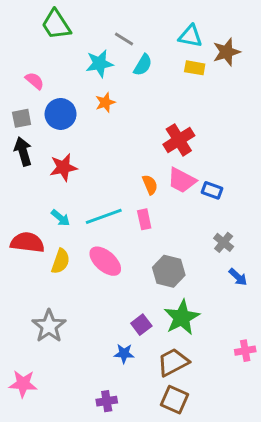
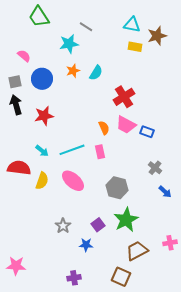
cyan semicircle: (143, 65) -> (96, 73), moved
gray star: (49, 326) -> (63, 226), moved, size x0.7
brown trapezoid: (173, 362) -> (137, 251), moved

